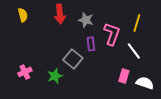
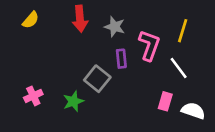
yellow semicircle: (23, 15) -> (31, 20), turned 56

